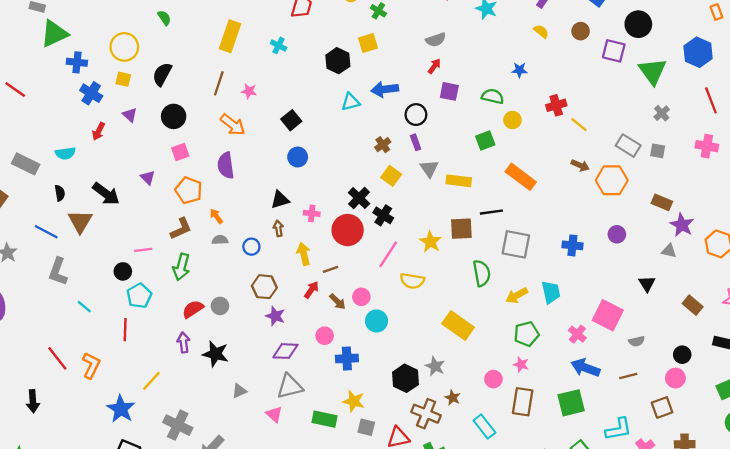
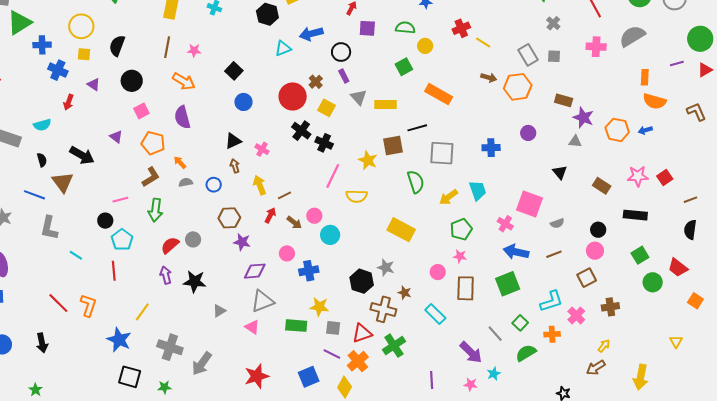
gray rectangle: (628, 146) -> (528, 55), turned 35
pink cross: (312, 213) -> (262, 149), turned 32
red circle: (348, 230) -> (293, 97), moved

